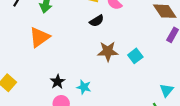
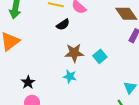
cyan star: (84, 87) -> (70, 77), moved

